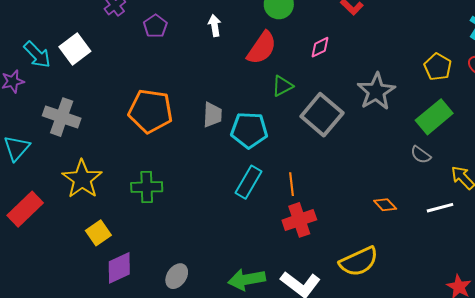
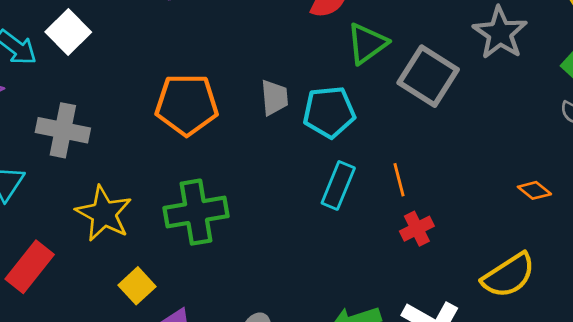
green triangle: (282, 86) -> (367, 43), size x1.4
green cross: (147, 187) -> (196, 212), size x1.4
red cross: (299, 220) -> (417, 229), size x0.7

